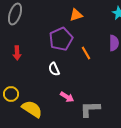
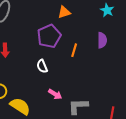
orange line: (86, 53) -> (74, 50), turned 48

